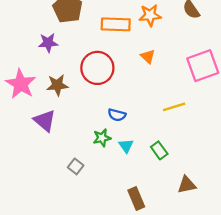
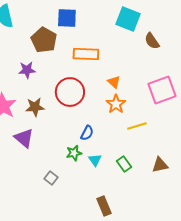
orange star: (150, 15) -> (116, 104), moved, turned -30
blue semicircle: (117, 115) -> (87, 133), turned -77
brown triangle: (187, 185) -> (160, 165), moved

